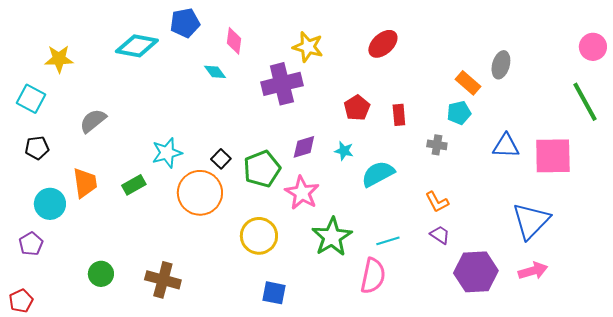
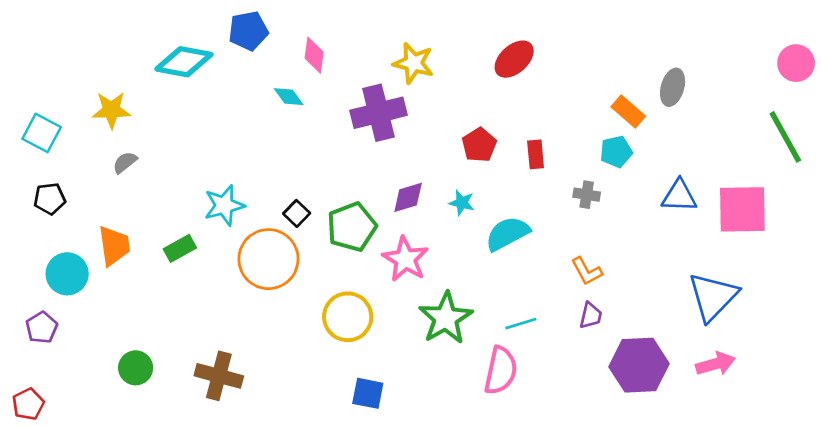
yellow star: (59, 59) -> (111, 110), moved
gray semicircle: (93, 121) -> (125, 162), size x0.7
purple trapezoid: (440, 235) -> (591, 315), turned 70

